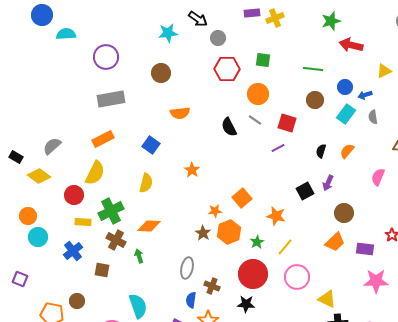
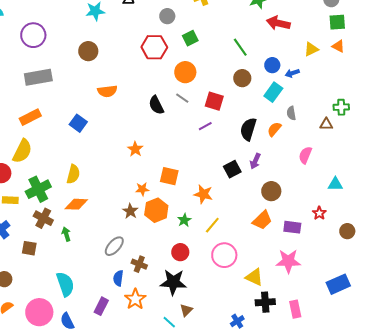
gray circle: (218, 38) -> (167, 16), moved
green square: (263, 60) -> (190, 38), turned -35
green line: (313, 69) -> (240, 47), turned 48
gray semicircle: (373, 117) -> (291, 113), moved
black semicircle: (321, 151) -> (248, 129), size x1.6
orange star: (192, 170) -> (135, 149), moved
yellow semicircle: (146, 183) -> (73, 174), moved
orange square: (242, 198) -> (169, 176), turned -36
gray ellipse: (187, 268) -> (114, 246), turned 30
red circle: (253, 274) -> (180, 252), size x0.6
pink star: (376, 281) -> (288, 261), moved
black star: (246, 304) -> (173, 282), size x1.5

